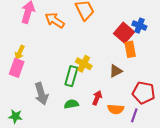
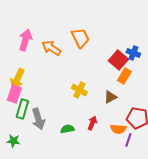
orange rectangle: (130, 49) -> (124, 76), turned 42
yellow arrow: (20, 52) -> (17, 79), size x1.5
green rectangle: (71, 76) -> (22, 109), moved
orange semicircle: (116, 109) -> (118, 129), moved

